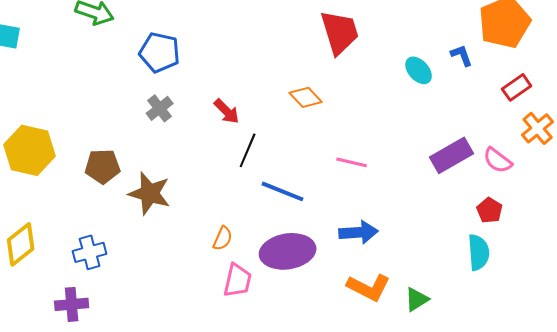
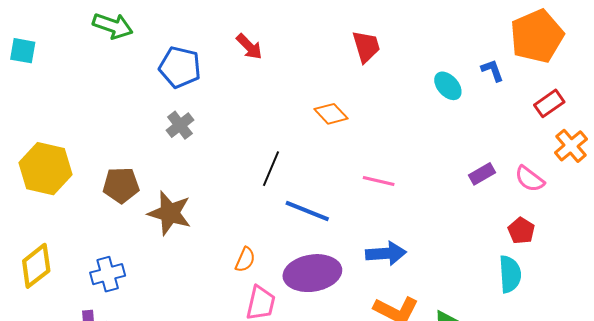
red trapezoid: (340, 32) -> (366, 47), size x0.7
red arrow: (227, 111) -> (249, 47), moved
purple rectangle: (452, 155) -> (482, 174), size x0.6

